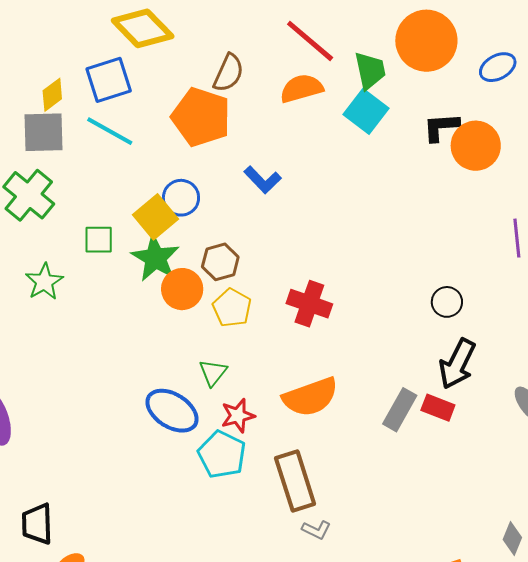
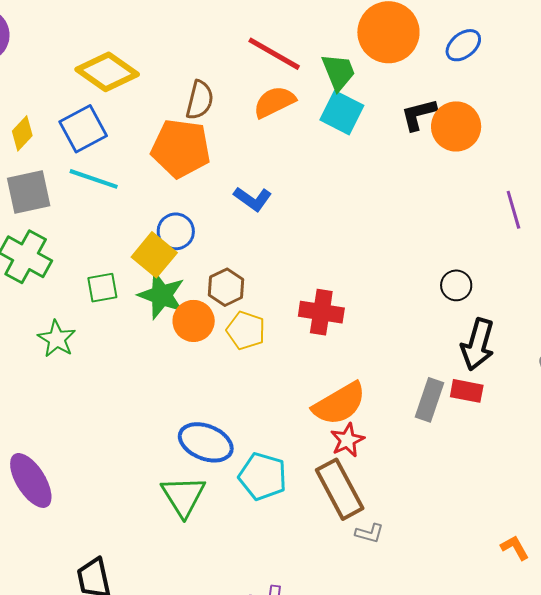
yellow diamond: (52, 95) -> (22, 133), moved
green triangle: (213, 373) -> (183, 496), moved, size x1.6
red star: (238, 416) -> (347, 440), moved

